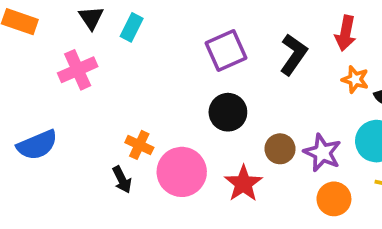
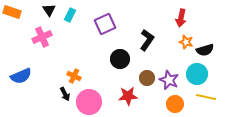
purple square: (226, 51) -> (105, 24), moved
black L-shape: (293, 54) -> (147, 40), moved
pink circle: (182, 172) -> (89, 102), moved
red star: (243, 183) -> (128, 96), turned 30

